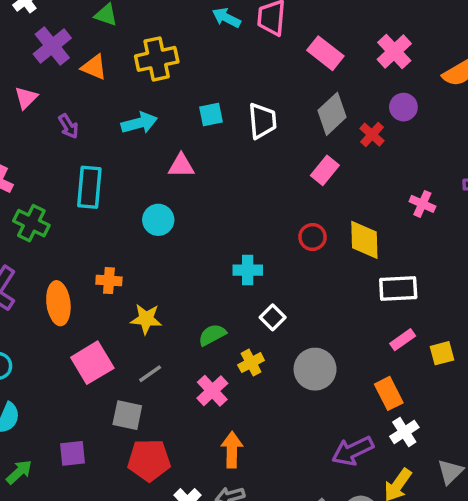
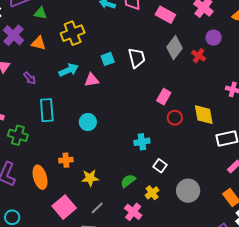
pink triangle: (181, 166) -> (92, 80), moved
pink rectangle: (325, 170) -> (164, 97), moved

